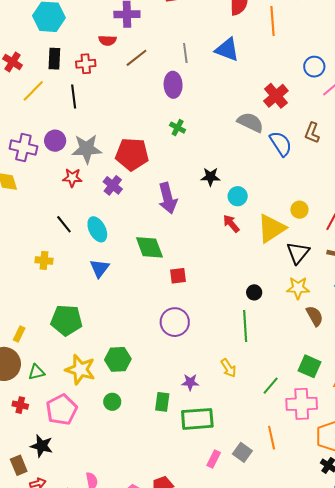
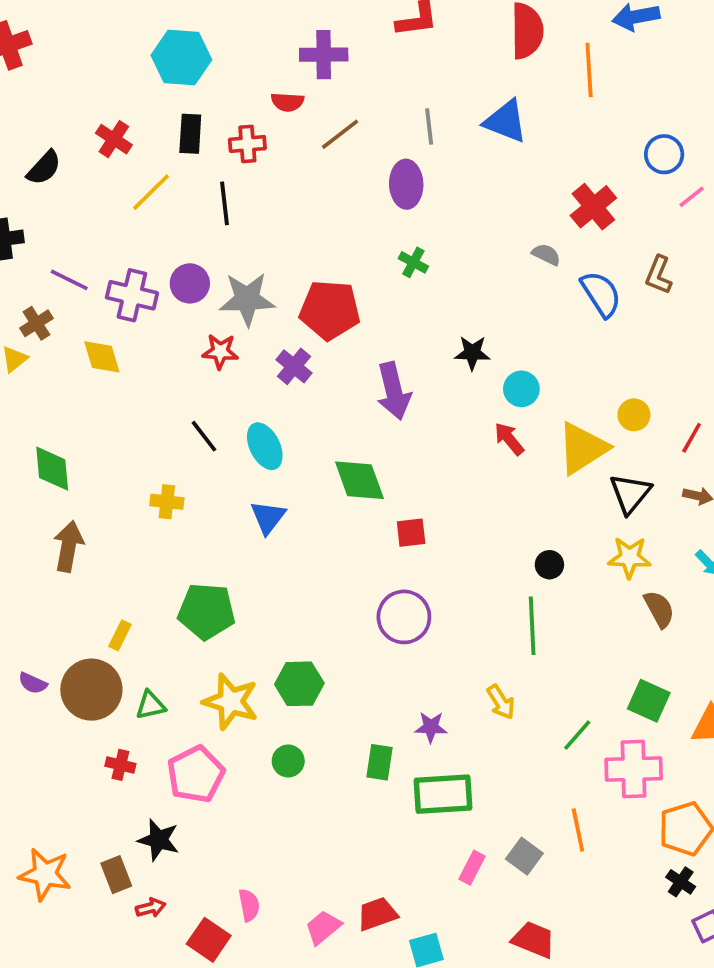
gray semicircle: (250, 122) -> (546, 255), size x0.6

